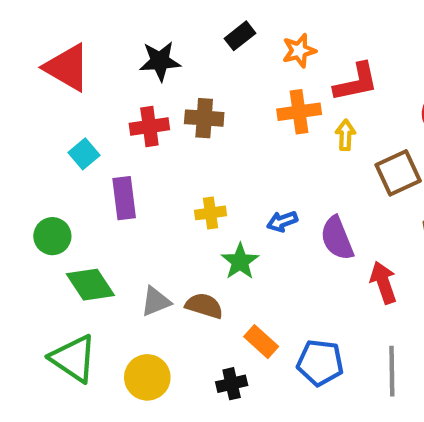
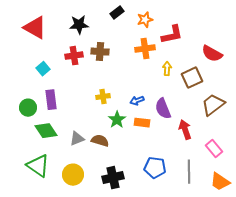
yellow arrow: (345, 135) -> (167, 69), moved
purple rectangle: (124, 198) -> (51, 100), moved
orange rectangle: (261, 342) -> (142, 123), moved, turned -35
black cross: (232, 384) -> (113, 178), size x1.5

